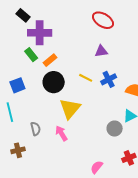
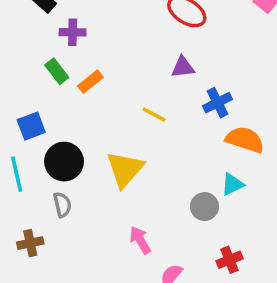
purple cross: (40, 33) -> (73, 32), size x0.6
blue cross: (109, 79) -> (217, 103), moved
black circle: (54, 82) -> (64, 162), moved
pink arrow: (61, 133) -> (140, 240), moved

